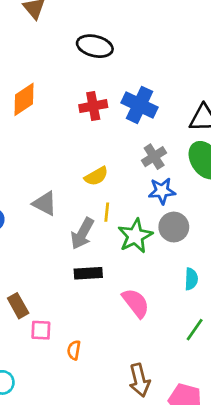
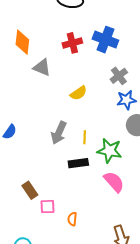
orange diamond: (24, 99) -> (22, 42), turned -45
gray triangle: (45, 203) -> (42, 67), moved
yellow line: (107, 212) -> (85, 137), moved
gray arrow: (82, 234) -> (59, 133), moved
green star: (135, 236) -> (110, 151), moved, turned -30

